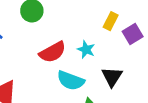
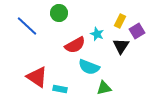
cyan star: (86, 50) -> (97, 34), moved
black triangle: (112, 77) -> (121, 46), moved

